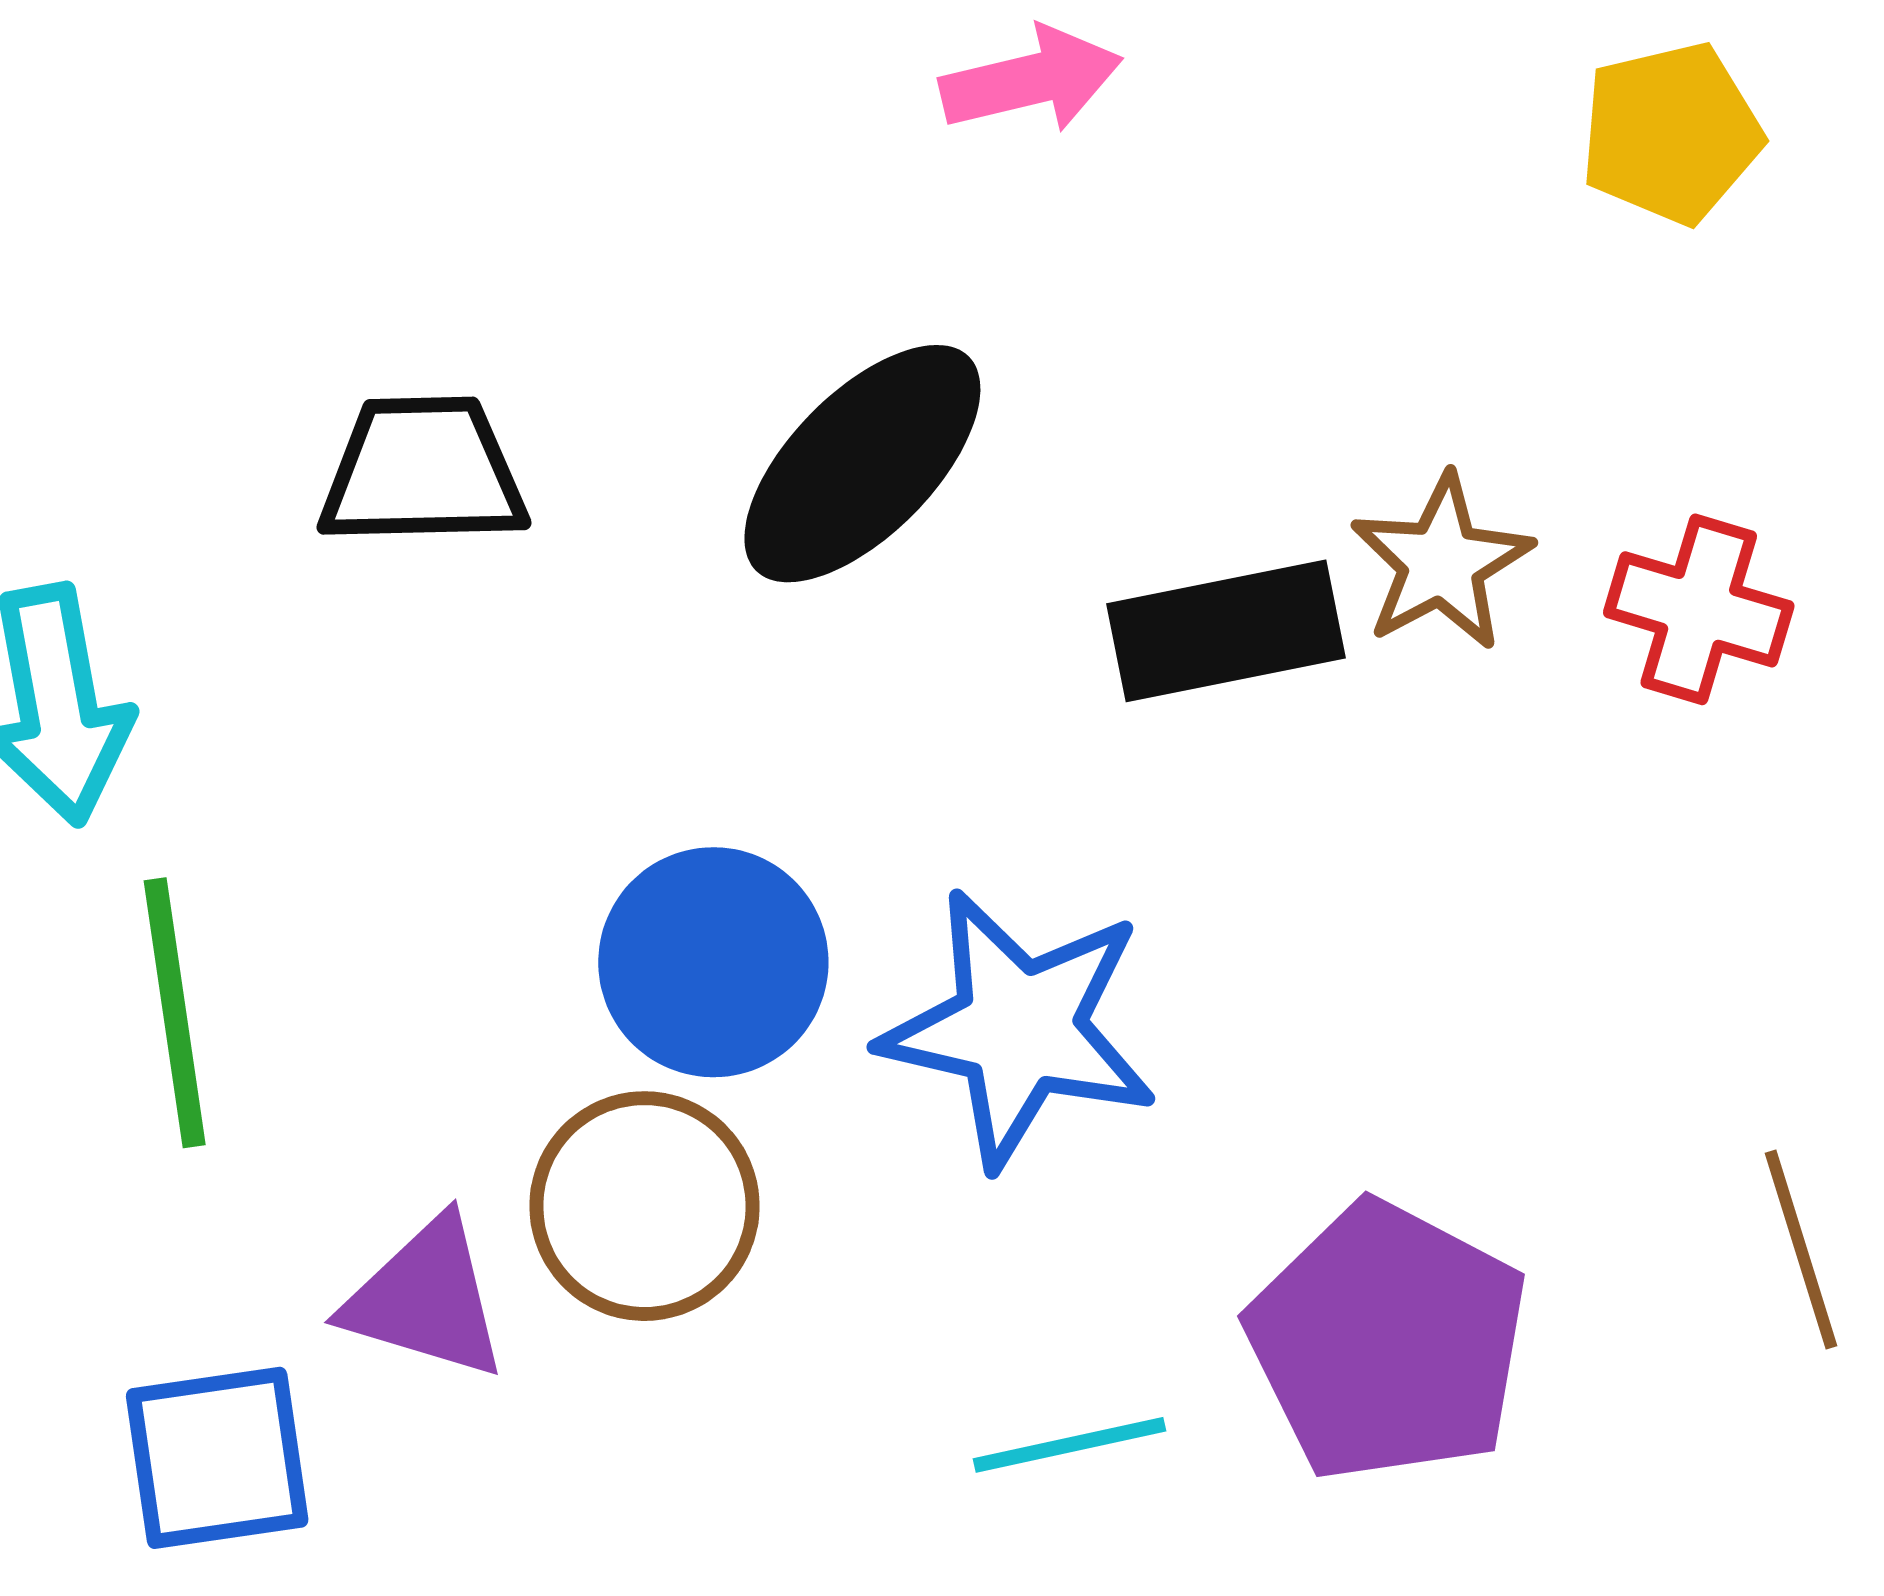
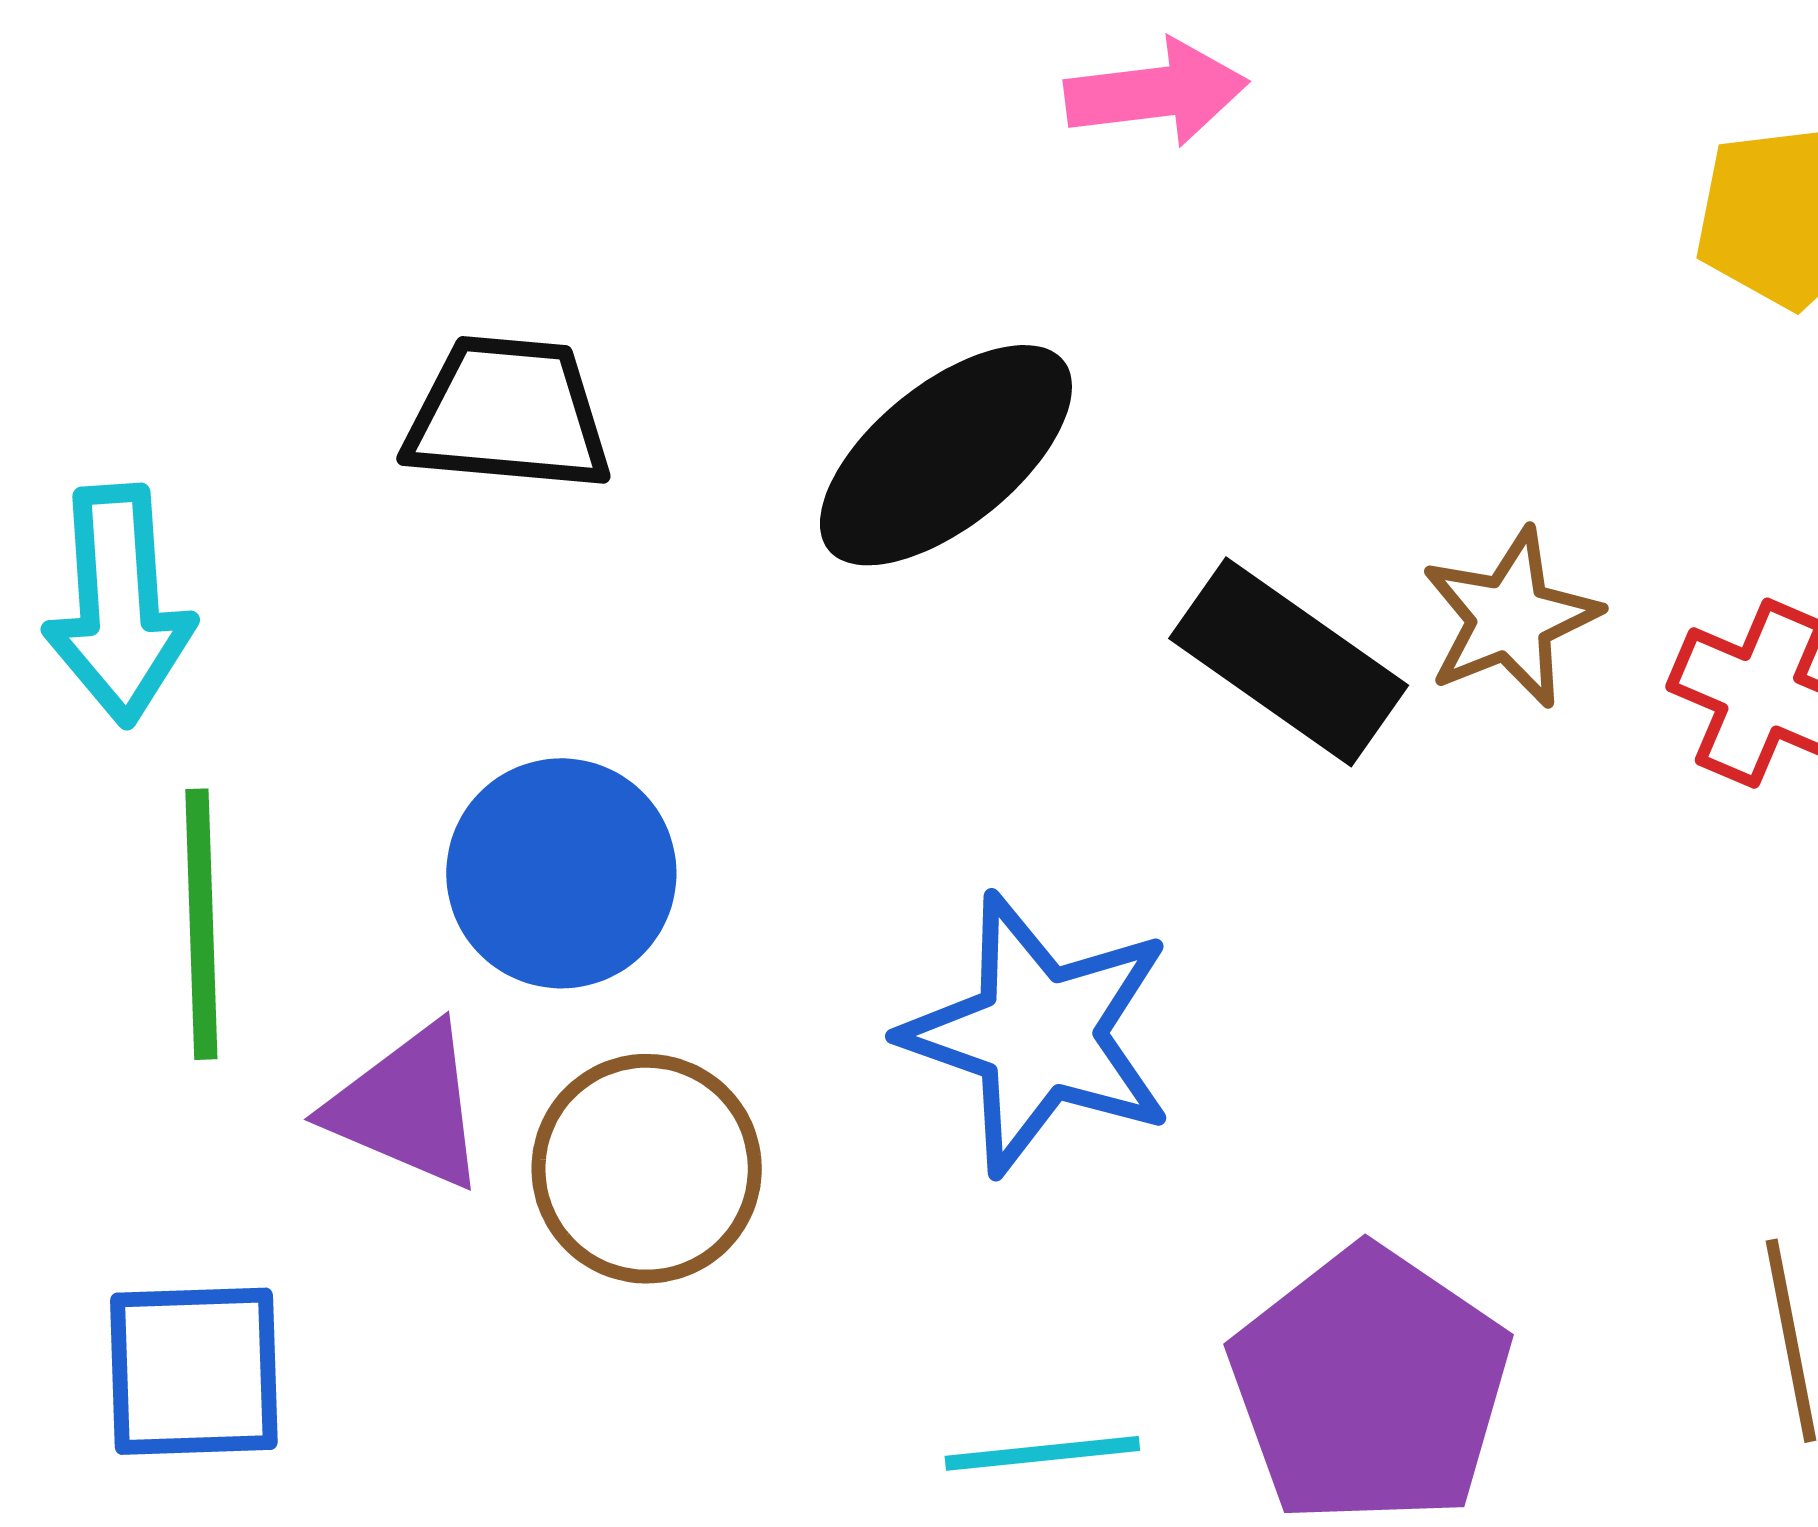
black rectangle: (1226, 631) -> (1289, 662), turned 40
blue circle: (713, 962) -> (561, 873), moved
purple triangle: (426, 1299) -> (408, 1107), moved

